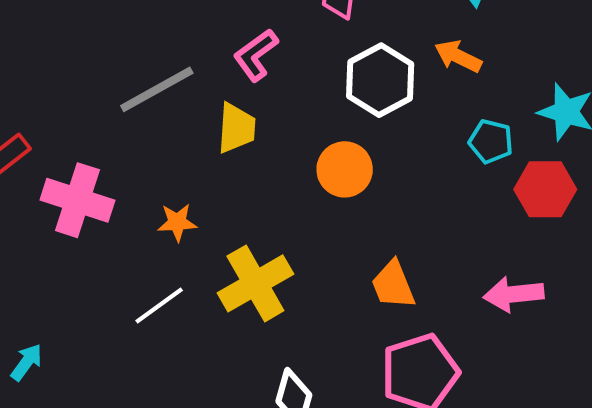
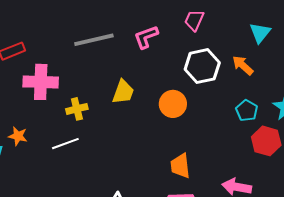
yellow trapezoid: (236, 128) -> (123, 92), moved
pink cross: (77, 200) -> (41, 82), turned -32
orange star: (177, 222) -> (18, 136), moved
yellow cross: (255, 283) -> (77, 109), moved, size x0.6

